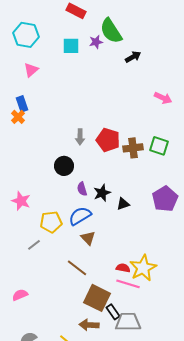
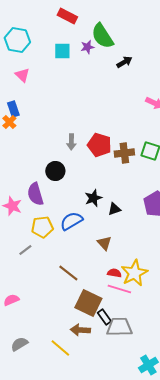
pink triangle: (31, 70) -> (22, 75), turned -35
purple semicircle: (82, 189) -> (35, 194), moved, size x1.6
brown triangle: (88, 238) -> (104, 243), moved

